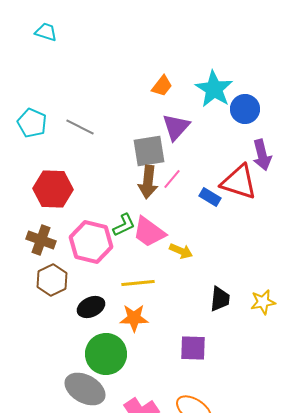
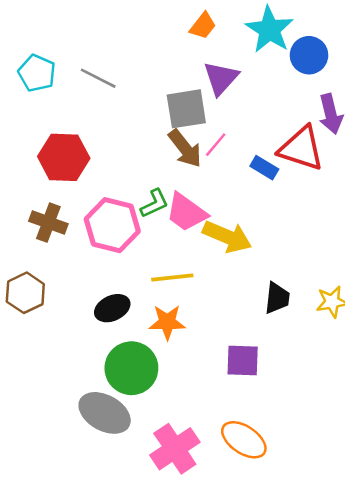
brown arrow: (148, 182) -> (185, 148), turned -44
yellow arrow: (181, 251) -> (227, 237), size x1.6
brown hexagon: (52, 280) -> (25, 293), moved

